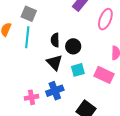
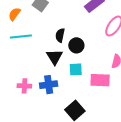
cyan line: (27, 37) -> (21, 37), moved, turned 65
pink rectangle: (104, 75) -> (100, 80), turned -36

